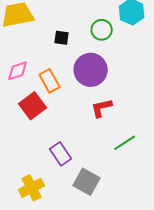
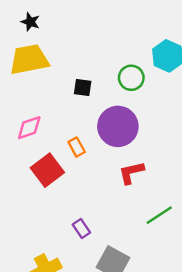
orange rectangle: (50, 81) -> (77, 147), moved, size x0.7
purple rectangle: (61, 154) -> (81, 228), size x0.7

